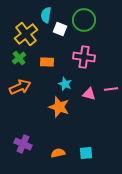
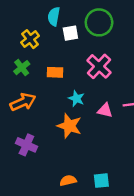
white square: (60, 29) -> (70, 33), turned -32
yellow cross: (26, 34) -> (30, 39), size x0.7
pink cross: (84, 57) -> (99, 66), turned 35
purple cross: (23, 144) -> (26, 145), moved

